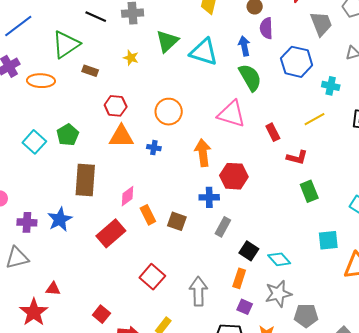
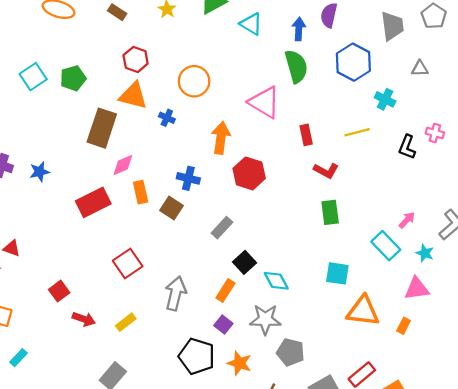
cyan triangle: (204, 52) -> (251, 24), size x0.7
brown rectangle: (85, 180) -> (102, 128), moved
blue cross: (209, 197) -> (188, 178), moved
blue star: (60, 219) -> (39, 172), size x0.7

